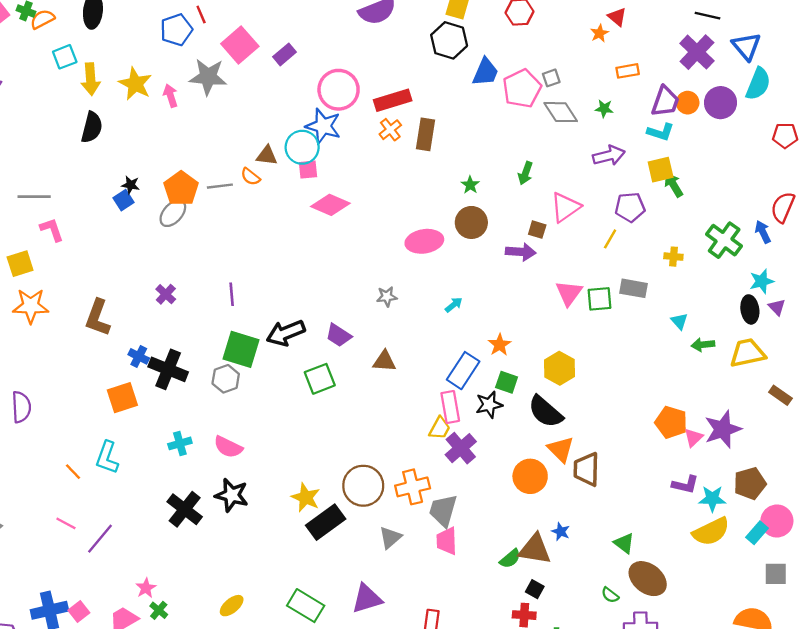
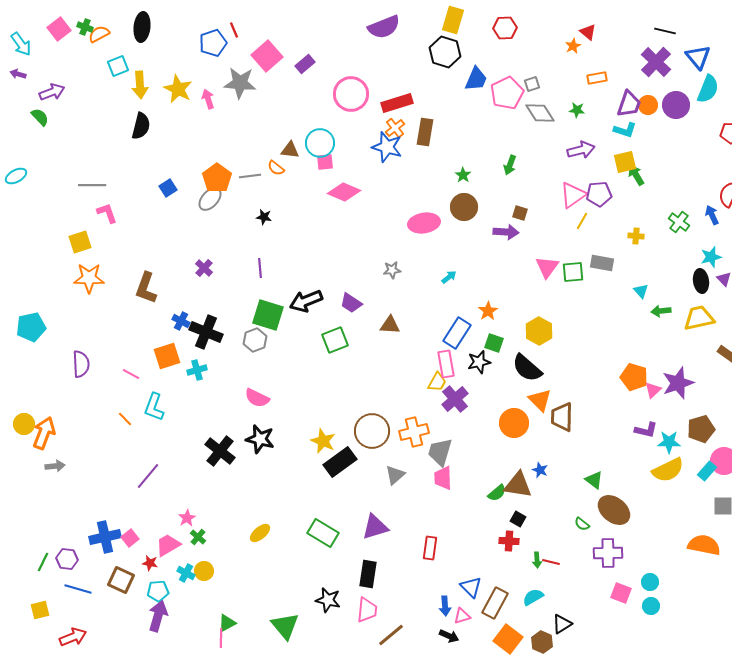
blue star: (323, 126) -> (387, 147), moved
black star: (131, 185) -> (264, 217), moved
pink triangle: (565, 207) -> (573, 195), moved
green cross: (724, 240) -> (679, 222), size x0.7
cyan cross: (180, 443) -> (197, 370), moved
pink line: (66, 523) -> (131, 374), moved

